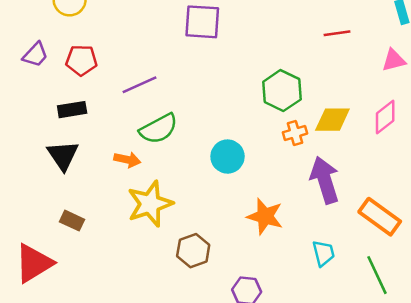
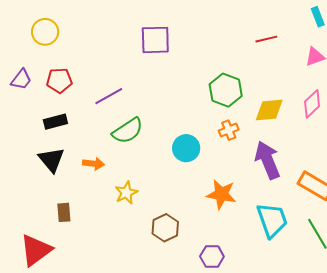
orange cross: (295, 133) -> (229, 130), moved
orange arrow: (127, 160) -> (94, 164), moved
yellow star: (150, 204) -> (126, 193), size x0.6
brown rectangle: (72, 221) -> (64, 212), turned 66
cyan trapezoid: (324, 253) -> (272, 220), size x1.6

